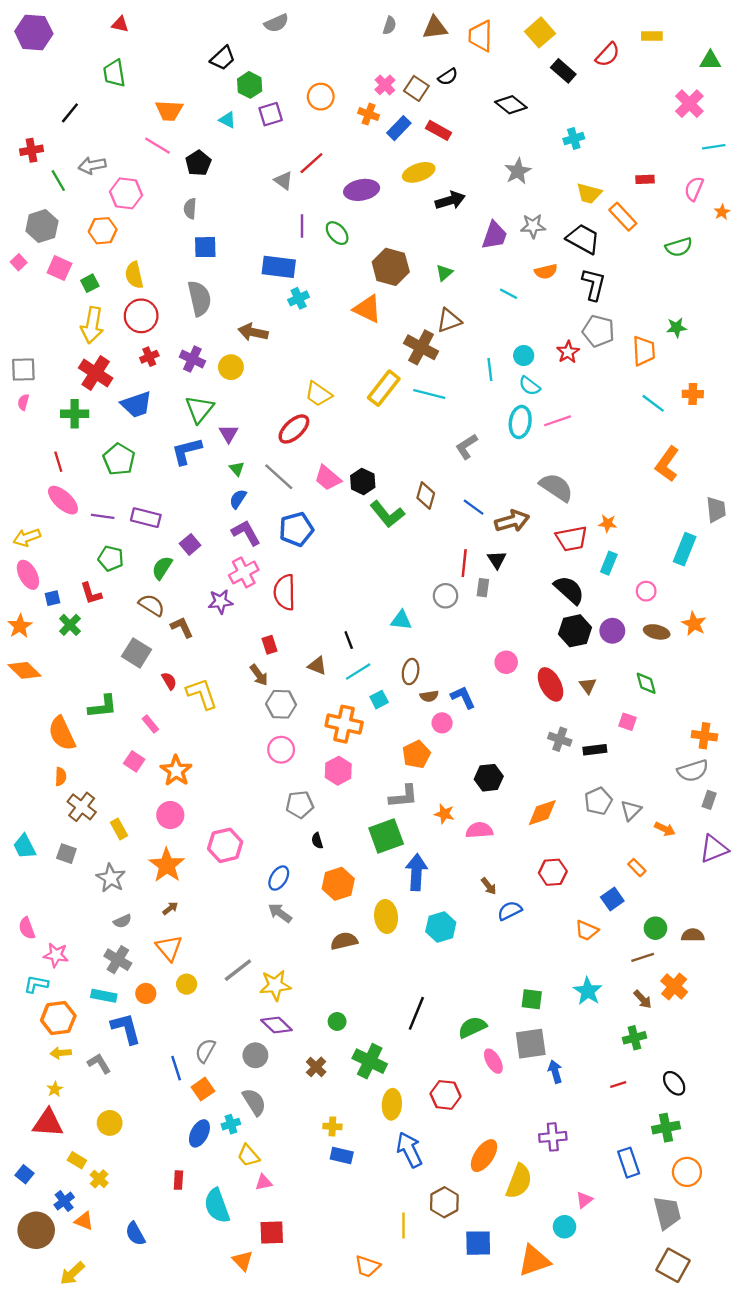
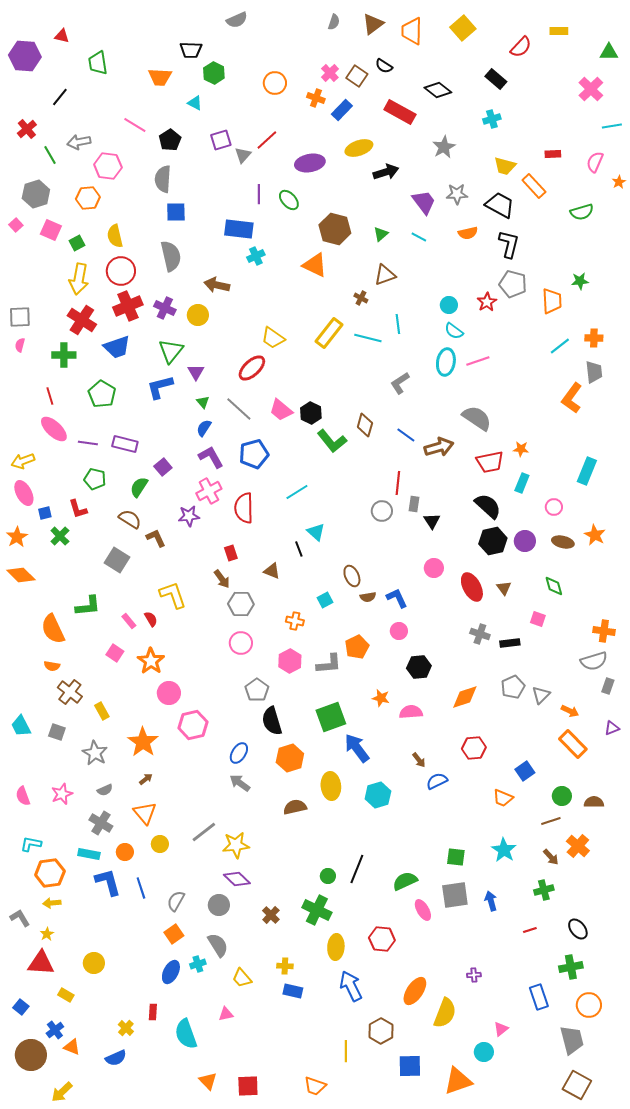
red triangle: (120, 24) -> (62, 36), moved
brown triangle: (435, 28) -> (373, 24), turned -30
purple hexagon: (34, 32) -> (25, 56), moved
black trapezoid: (223, 58) -> (191, 50), turned 45
black rectangle: (563, 71) -> (496, 79), moved
black semicircle: (448, 77) -> (384, 66), turned 66
orange trapezoid: (169, 111) -> (160, 77), moved
purple square: (271, 114) -> (221, 140), moved
red rectangle: (439, 130) -> (400, 112), moved, size x1.4
red cross: (31, 150) -> (27, 129), turned -30
gray triangle: (283, 181) -> (243, 155), turned 36
gray semicircle: (190, 209) -> (163, 179), size x1.5
purple trapezoid: (495, 235) -> (424, 202), turned -56
cyan line: (509, 294) -> (419, 237), moved
brown cross: (421, 347) -> (361, 298), size x0.5
red cross: (149, 357) -> (128, 306), size x1.8
cyan line: (490, 370) -> (398, 324), moved
cyan line: (653, 403) -> (560, 346), turned -75
gray trapezoid: (716, 509) -> (594, 372), moved
black triangle: (497, 560) -> (432, 521), moved
cyan triangle: (401, 620) -> (316, 532), moved, turned 36
cyan line: (358, 672) -> (297, 492), moved
brown ellipse: (411, 672) -> (352, 576), turned -35
red semicircle: (169, 681) -> (151, 619), moved
pink circle: (442, 723) -> (399, 631), moved
orange cross: (344, 724) -> (295, 621), size x0.6
orange semicircle: (61, 777) -> (52, 666), turned 98
gray L-shape: (404, 796) -> (329, 664), moved
gray pentagon: (300, 805) -> (257, 690), turned -30
pink circle: (170, 815) -> (169, 693), moved
black semicircle: (317, 841) -> (272, 721), size x2.0
purple triangle: (714, 849) -> (612, 728), size x0.6
orange rectangle: (637, 868) -> (573, 744), moved, size x1.8
blue arrow: (416, 872) -> (357, 748), turned -40
pink star: (56, 955) -> (62, 794), moved, turned -30
green circle: (337, 1021) -> (328, 876), moved
gray L-shape: (99, 1063) -> (20, 918), moved
blue line: (176, 1068) -> (141, 888), moved
blue arrow: (555, 1072) -> (491, 901), moved
purple cross: (553, 1137) -> (474, 975), size x0.6
yellow trapezoid: (248, 1156) -> (242, 978), moved
yellow cross: (99, 1179) -> (126, 1028), moved
red square: (272, 1233) -> (248, 1086), moved
blue semicircle: (135, 1234) -> (116, 1058), turned -85

